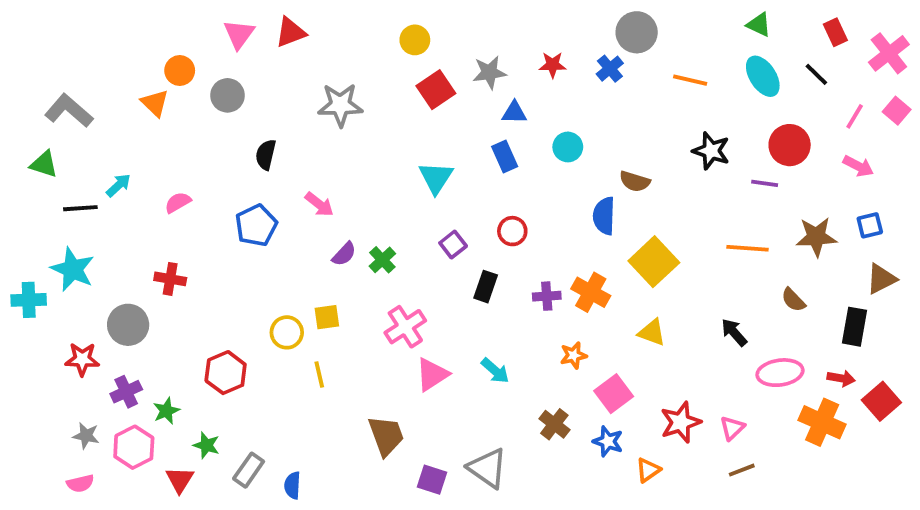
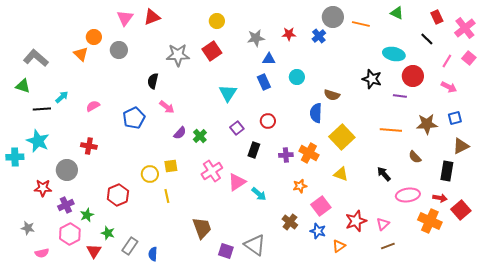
cyan ellipse: (763, 76) -> (394, 54), moved, turned -45
orange line: (690, 80) -> (361, 24), moved
red square: (436, 90) -> (212, 51), moved
black semicircle: (266, 155) -> (153, 81), moved
pink triangle: (432, 374) -> (237, 182), moved
gray star: (86, 436) -> (28, 228), moved

